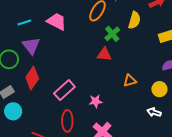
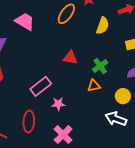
green cross: (112, 34) -> (100, 66), moved
pink rectangle: (64, 90) -> (41, 86), moved
white arrow: (154, 112) -> (116, 119), size x1.5

